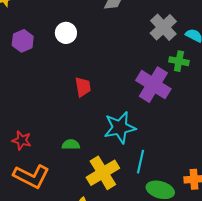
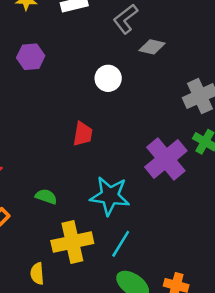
white circle: (66, 33) -> (108, 78), moved

